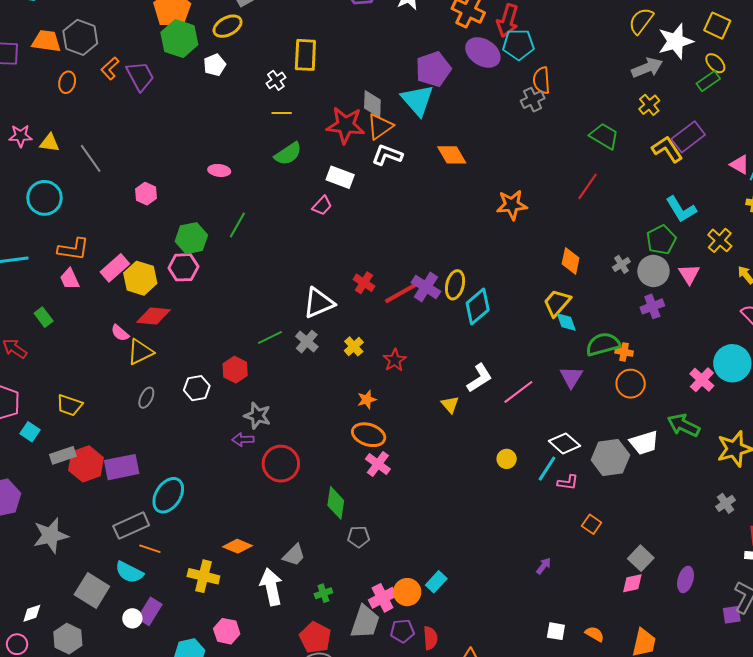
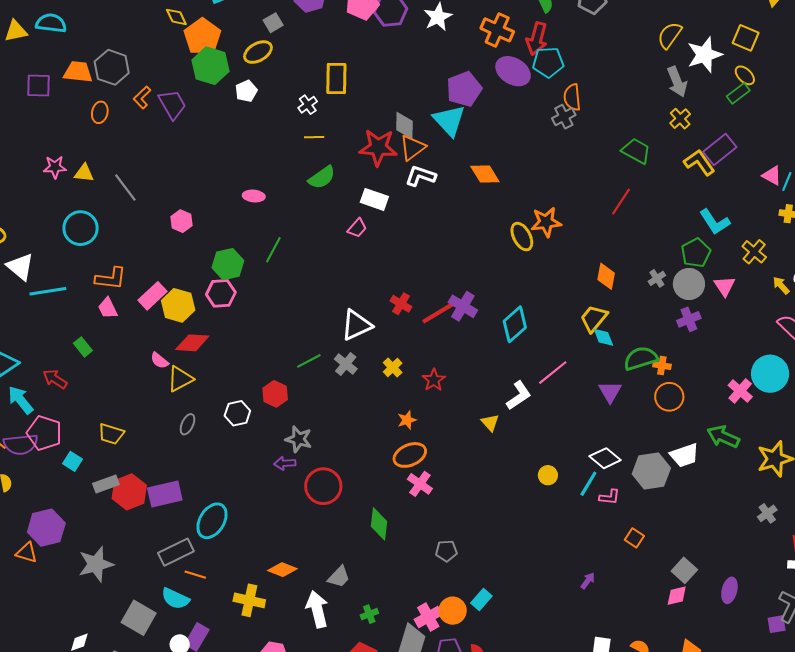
gray arrow: (647, 68) -> (677, 82), turned 92
yellow ellipse: (455, 285) -> (522, 237), moved, turned -40
pink line: (518, 392) -> (553, 373), moved
orange ellipse: (369, 435) -> (410, 455), turned -40
gray pentagon: (359, 537) -> (446, 551), moved

